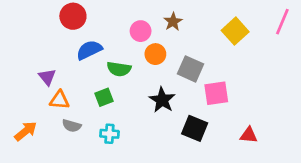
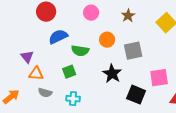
brown star: (173, 22) -> (128, 16), moved
pink circle: (141, 31) -> (91, 13), moved
gray square: (191, 69) -> (133, 51), turned -36
pink square: (216, 93) -> (159, 78), moved

